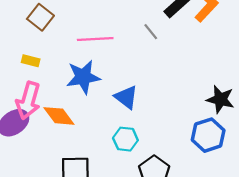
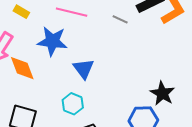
gray line: (151, 32) -> (120, 19), turned -42
yellow rectangle: (31, 61) -> (21, 12), moved

